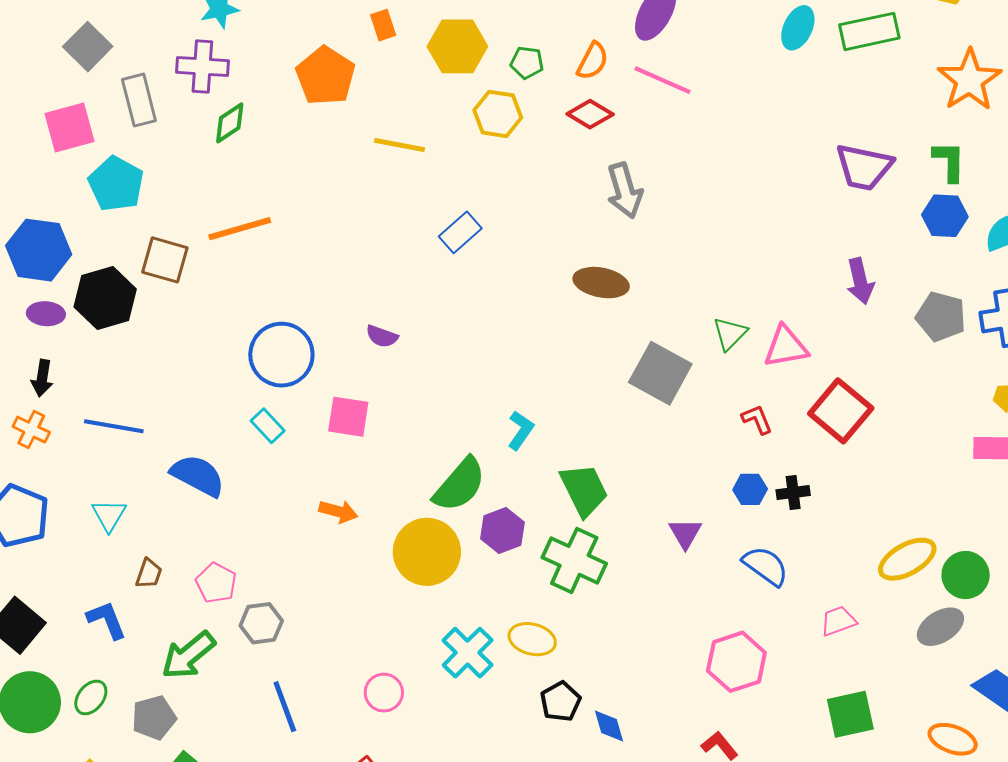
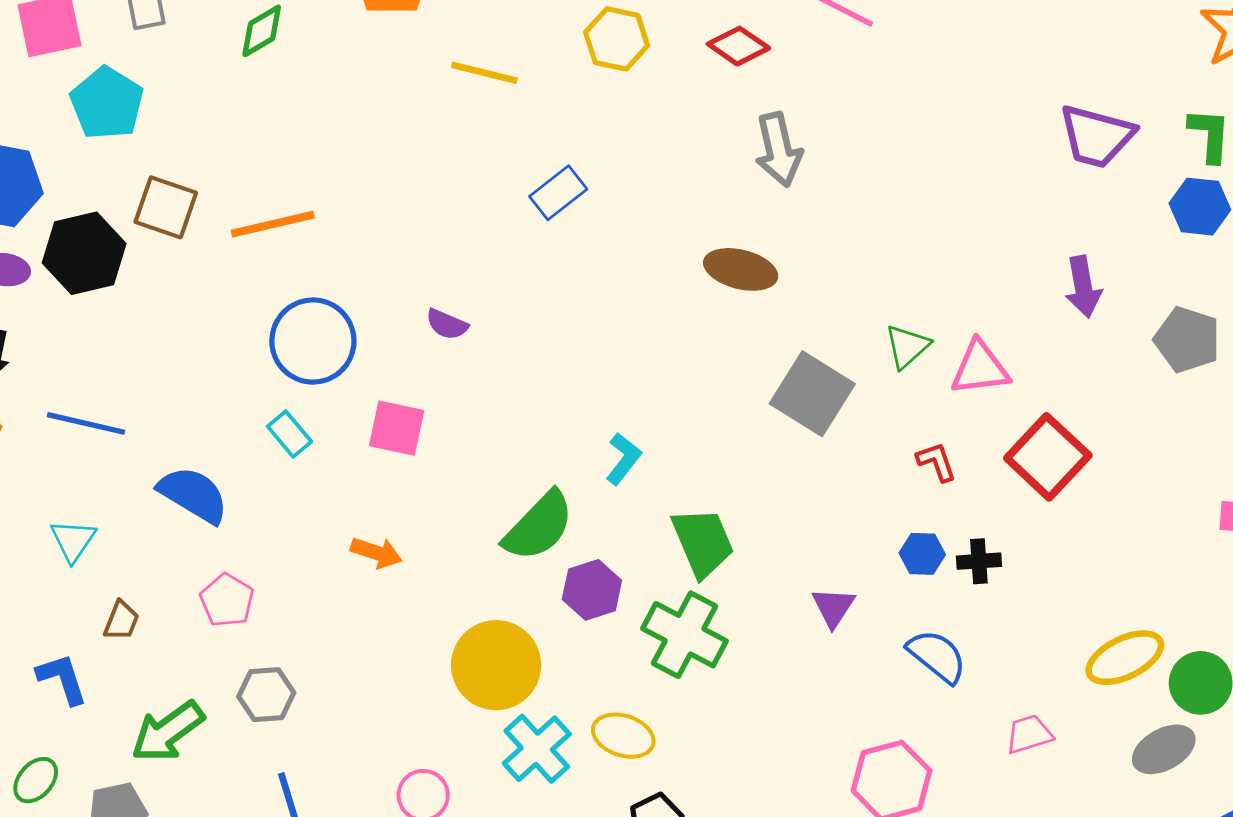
orange line: (240, 229) -> (273, 224), moved
yellow circle: (427, 552) -> (496, 665), moved
pink pentagon: (216, 583) -> (227, 600), moved

